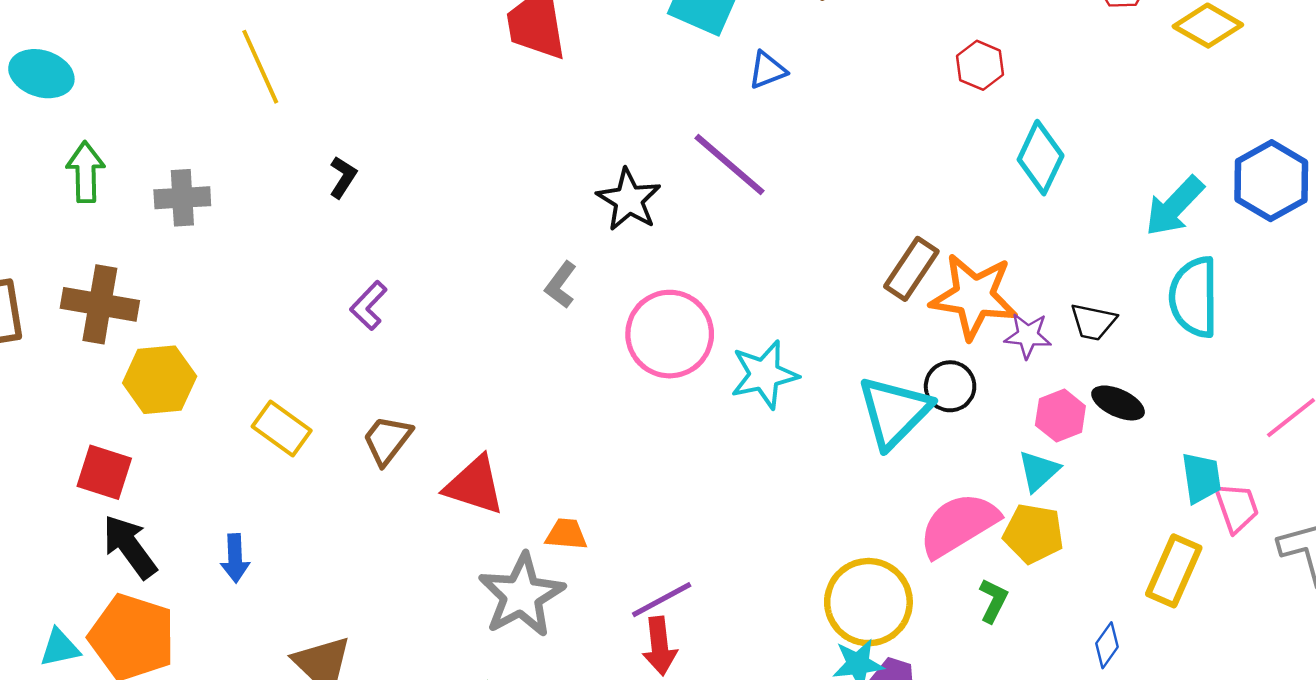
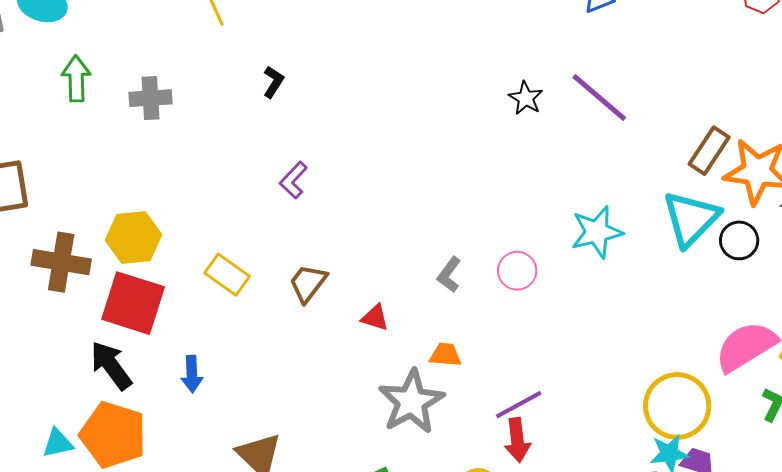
purple line: (730, 165) -> (599, 98), moved
black star: (629, 200) -> (526, 98), moved, size x0.7
gray L-shape: (561, 285) -> (449, 275), moved
brown cross: (100, 304) -> (61, 262), moved
pink circle: (670, 334) -> (517, 271), moved, size x0.6
cyan triangle: (894, 412) -> (691, 219), moved
red square: (104, 472) -> (133, 303), moved, size x1.5
red triangle: (475, 485) -> (375, 318), size x0.6

